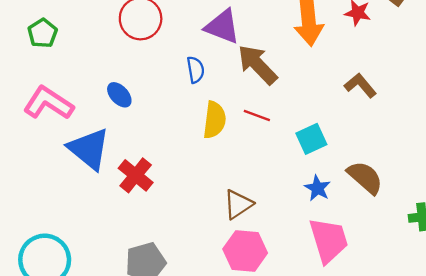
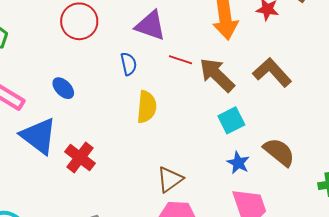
brown arrow: (257, 65) -> (217, 75), moved
brown L-shape: (360, 85) -> (272, 72), size x1.4
red line: (257, 116) -> (180, 60), moved

